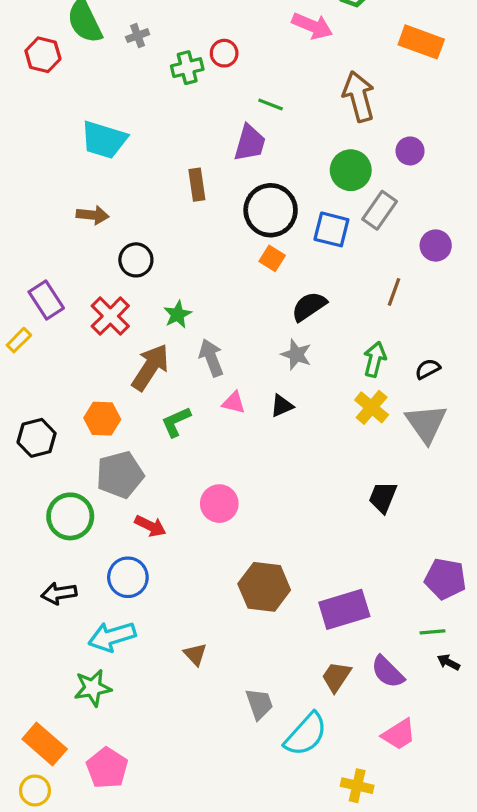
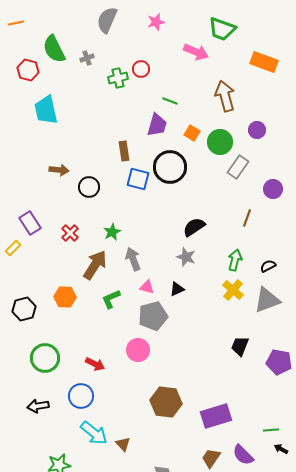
cyan trapezoid: (104, 140) -> (46, 110), moved, turned 60
blue square: (331, 229) -> (138, 179), moved
orange square: (272, 258) -> (192, 133), moved
black circle: (136, 260) -> (89, 187), moved
red cross: (110, 316) -> (70, 233), size x0.7
gray triangle: (426, 423) -> (267, 300), turned 44
gray pentagon: (120, 475) -> (153, 316), moved
purple pentagon: (445, 579) -> (279, 362), moved
cyan arrow: (112, 637) -> (94, 433), moved, turned -124

